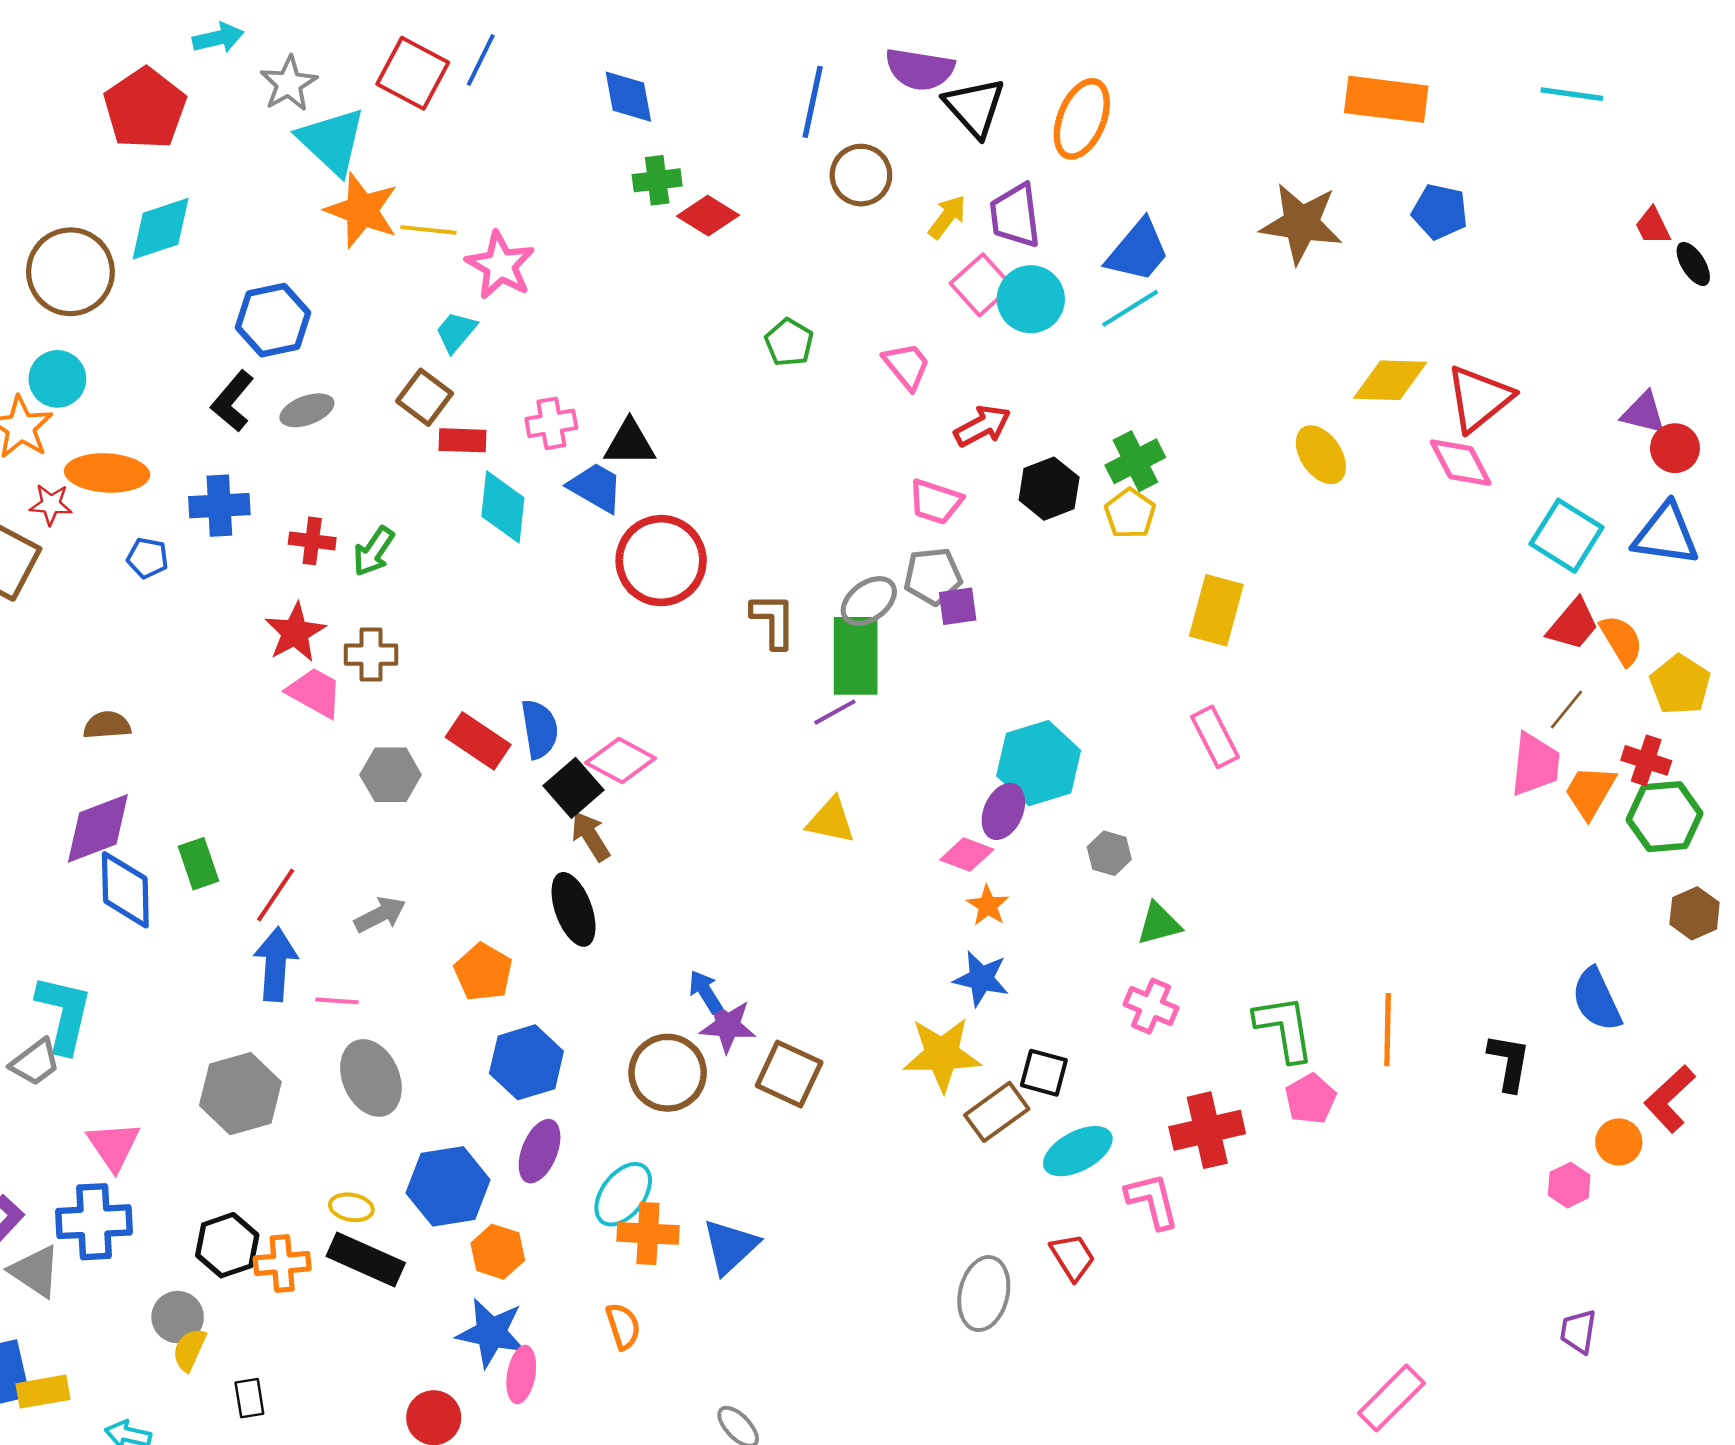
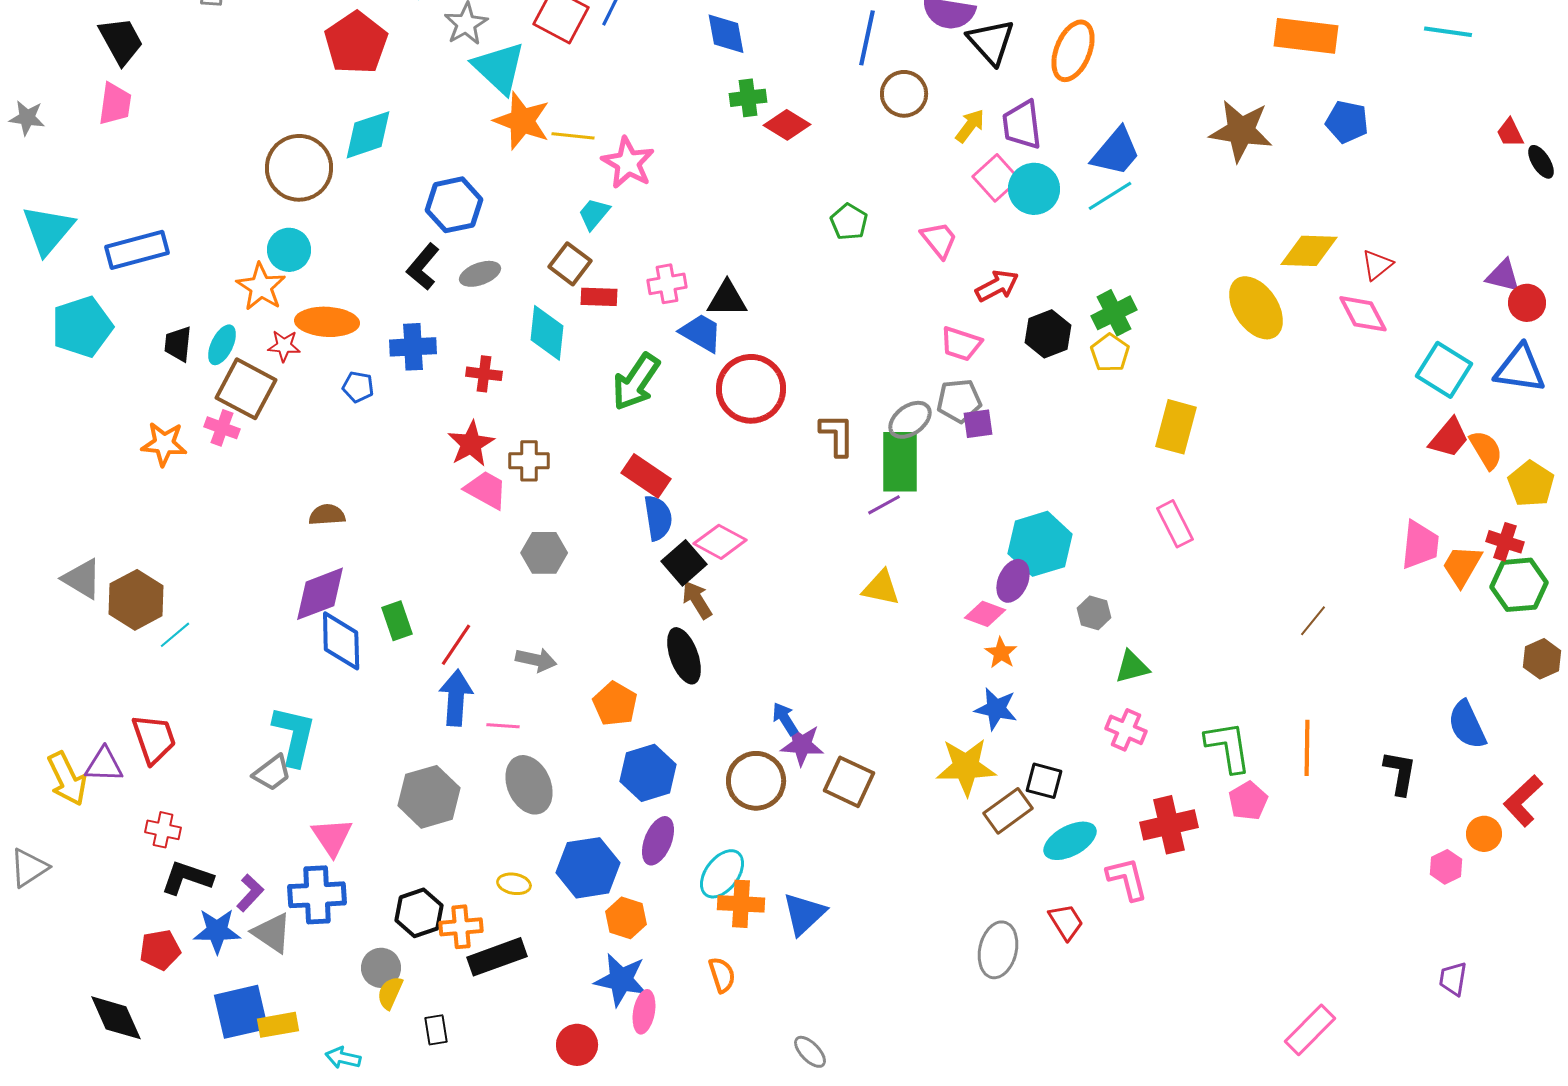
red triangle: (1479, 399) -> (1377, 265), size x0.6
yellow ellipse: (1321, 455) -> (1256, 308), size x1.4
cyan diamond: (503, 507) -> (547, 333), moved
green arrow: (374, 551) -> (636, 382), moved, size x1.5
brown line: (1567, 709) -> (1313, 621), moved
red rectangle: (478, 741) -> (646, 476), moved
gray arrow: (380, 915) -> (536, 660), turned 39
black rectangle: (366, 1260) -> (497, 957), moved, turned -44

